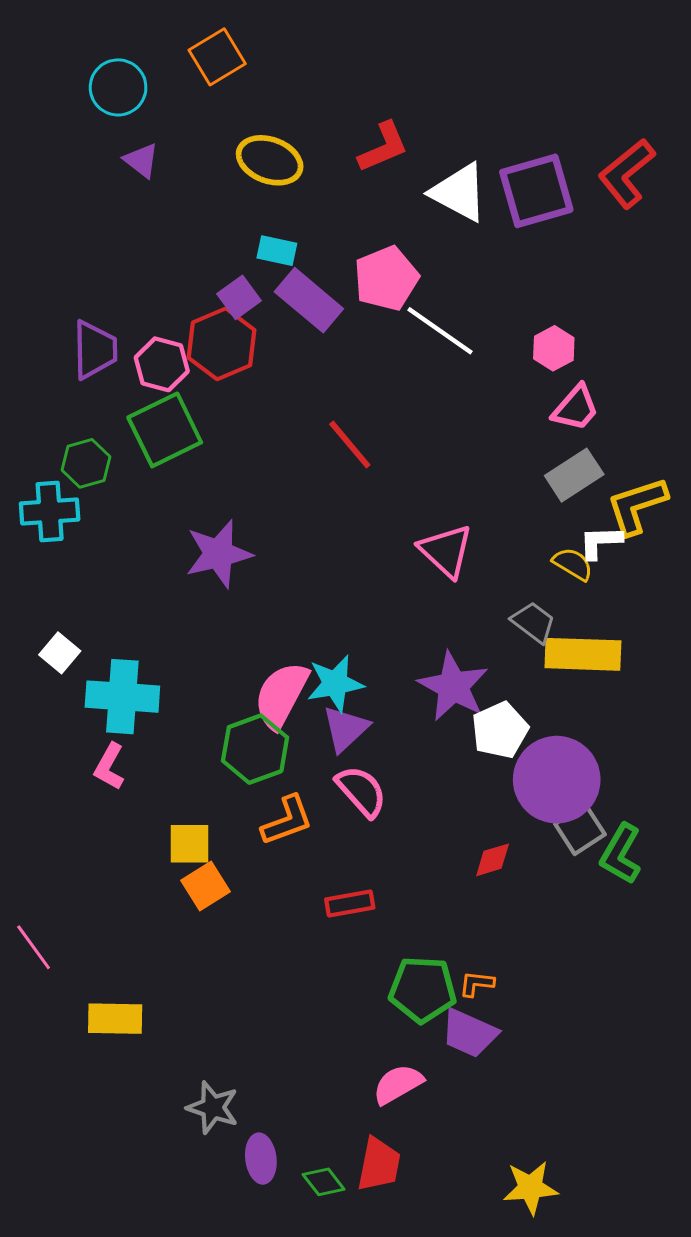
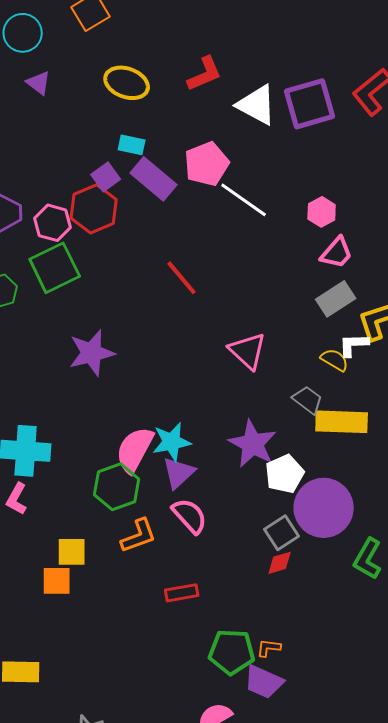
gray square: (580, 829) -> (282, 533), moved
orange square: (205, 886) -> (57, 581), moved, turned 32

